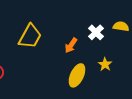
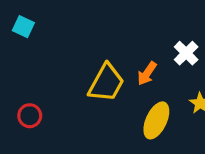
yellow trapezoid: (30, 36) -> (106, 83), moved

